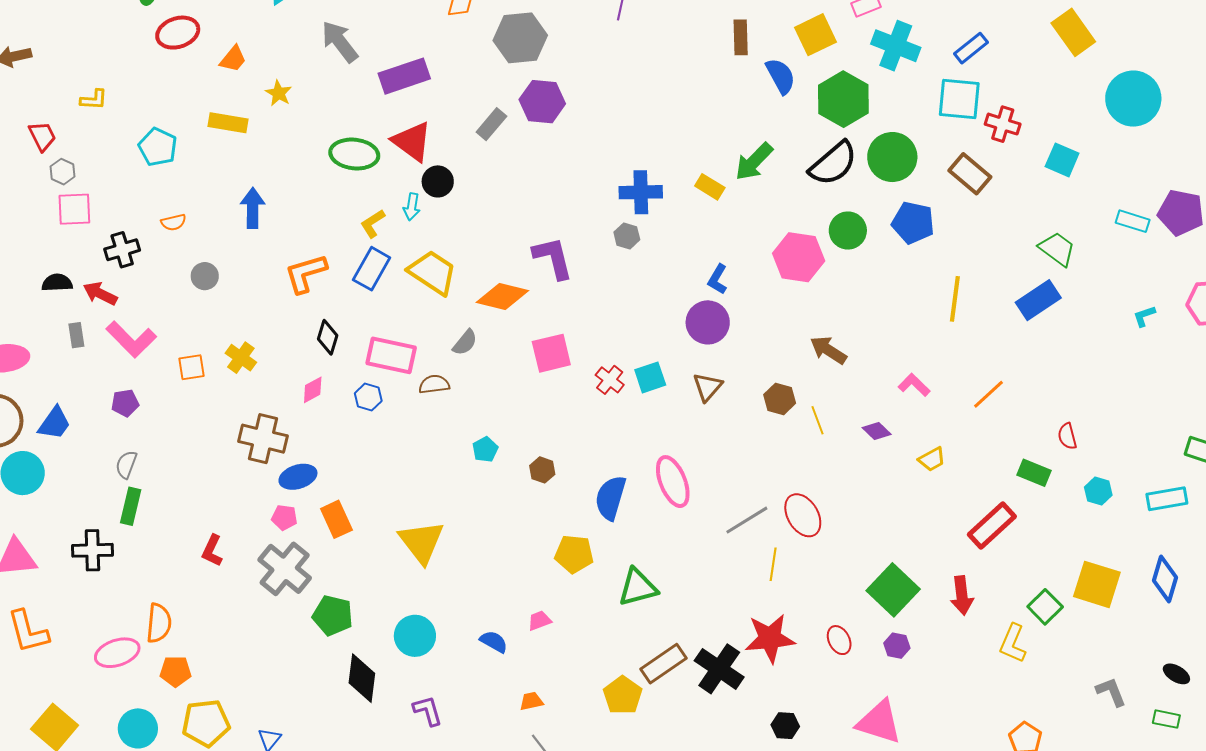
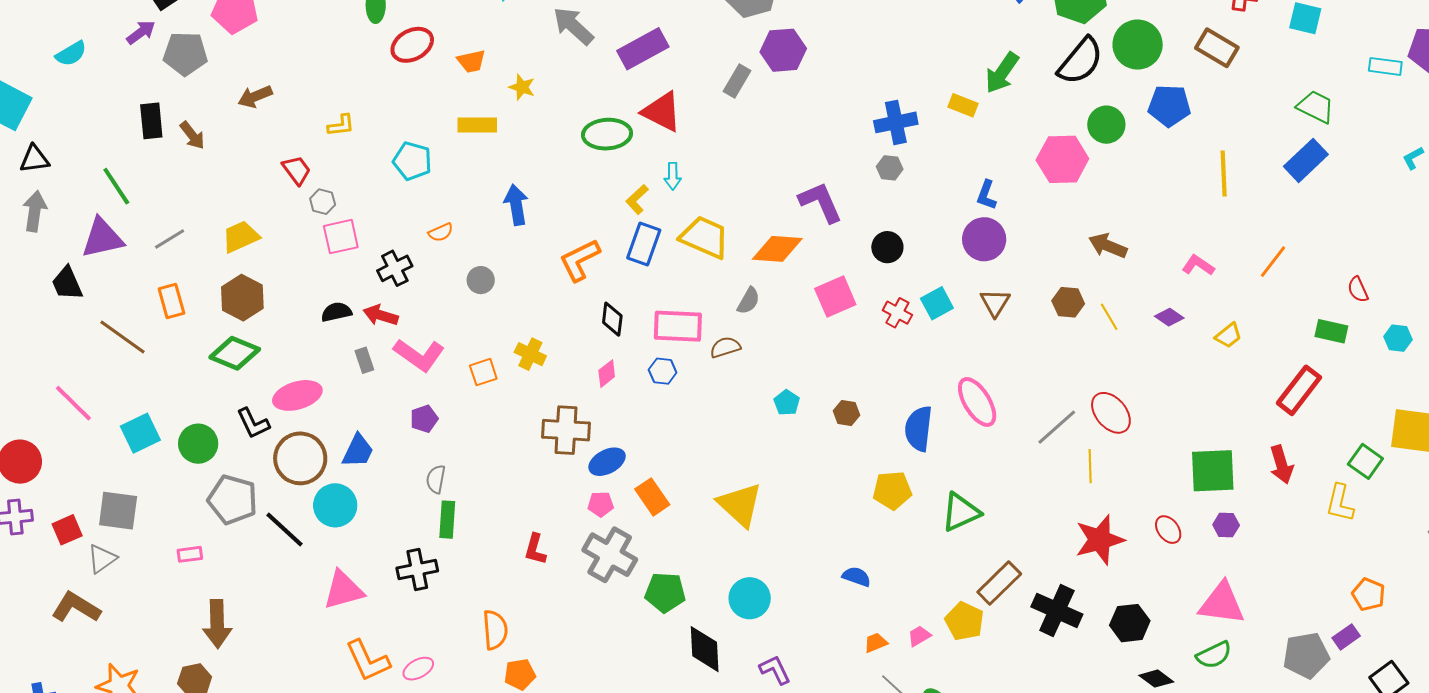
orange trapezoid: (233, 59) -> (471, 61), turned 48
black circle: (438, 181) -> (887, 247), moved
green square: (893, 590) -> (1213, 471), turned -36
pink trapezoid: (539, 621) -> (919, 636), moved
blue semicircle: (494, 642) -> (856, 577), moved
pink ellipse: (117, 653) -> (418, 669), moved, size x0.7
black cross: (719, 669) -> (1057, 610), moved
black hexagon: (785, 726) -> (1130, 623), size x1.4

